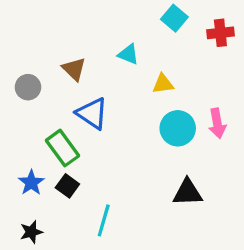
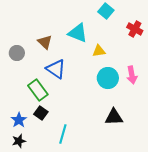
red cross: (220, 33) -> (135, 29), moved, turned 35
cyan triangle: (128, 54) -> (78, 33), size x1.5
blue star: (31, 183) -> (19, 120), moved

